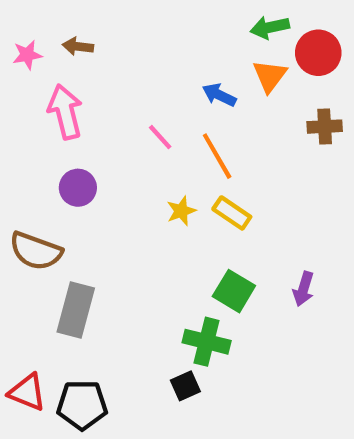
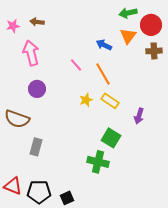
brown cross: (325, 127) -> (154, 51), moved
purple arrow: (304, 289) -> (139, 116), moved
gray rectangle: (76, 310) -> (36, 147), size x0.7
black square: (185, 386) -> (67, 198), moved

